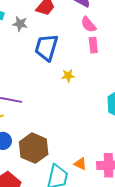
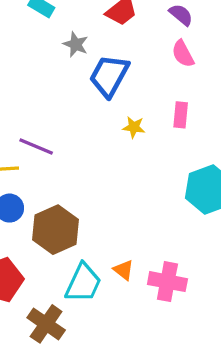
gray star: (20, 24) -> (76, 44), moved
pink rectangle: (93, 45) -> (181, 115), moved

